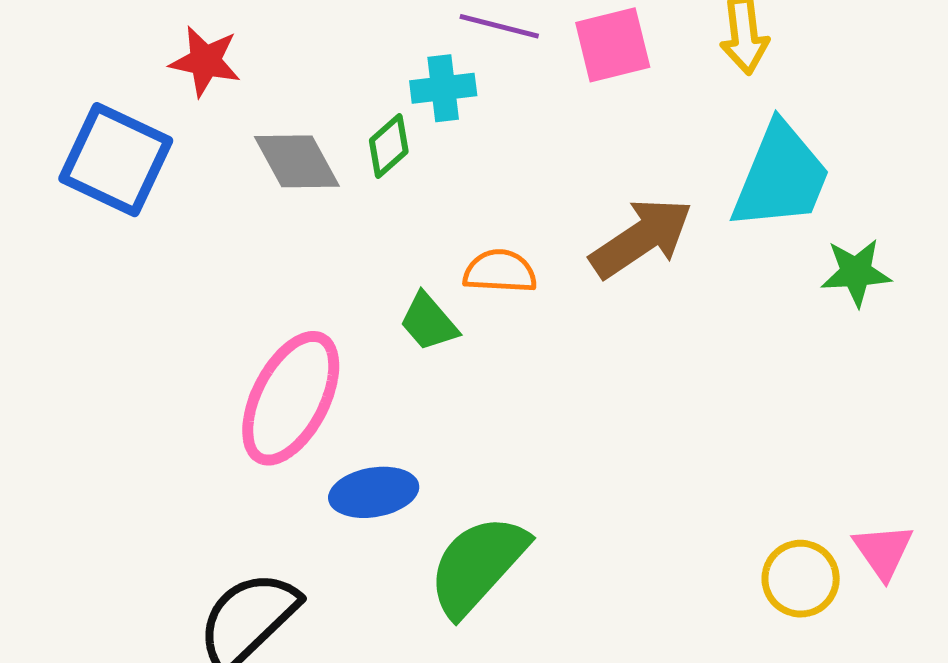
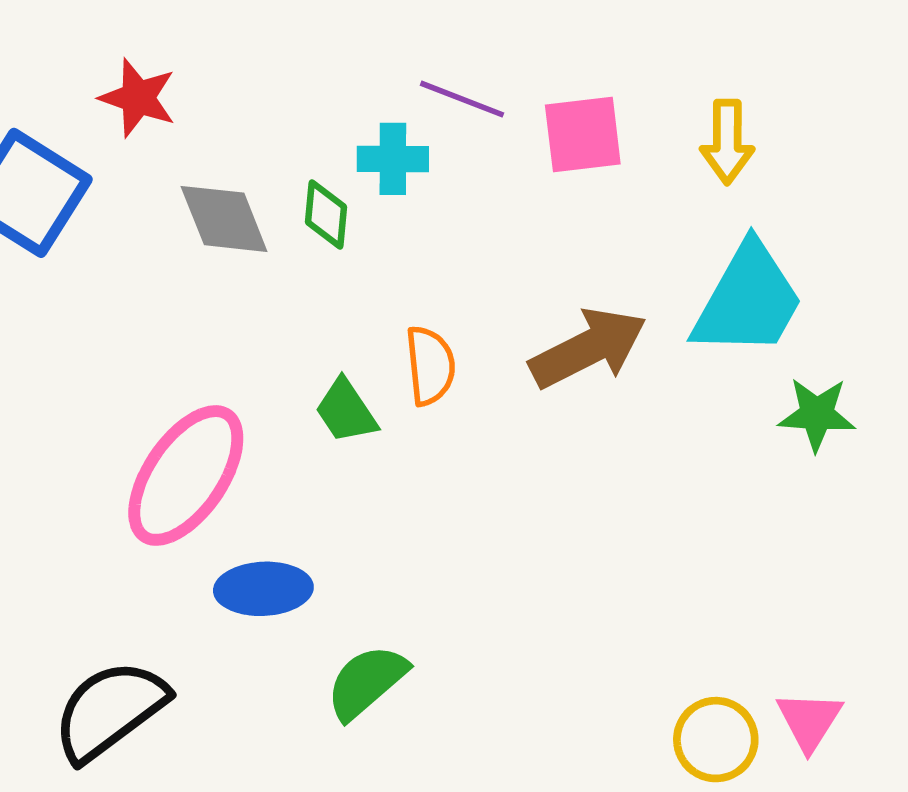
green diamond: (389, 146) -> (326, 215), turned -50
orange semicircle: (500, 271) -> (430, 366), turned 74
green semicircle: (478, 565) -> (367, 682), size x0.7

